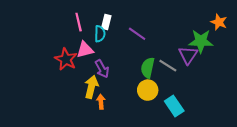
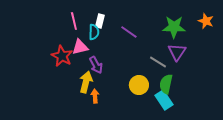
green star: (201, 41) -> (174, 27), moved
green semicircle: (148, 68) -> (166, 84), moved

